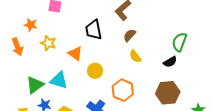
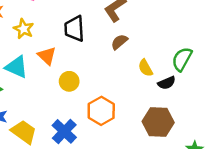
yellow star: (48, 43) -> (24, 29), moved
yellow semicircle: (135, 56) -> (145, 68), moved
cyan triangle: (59, 80) -> (17, 67), moved

